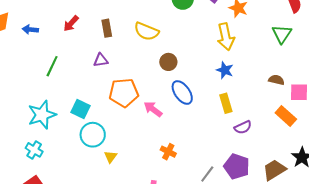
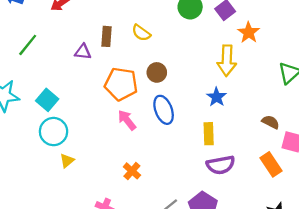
brown rectangle: (107, 28) -> (106, 36), moved
yellow semicircle: (146, 31) -> (141, 33), size x0.7
orange pentagon: (124, 93) -> (121, 84), moved
purple semicircle: (243, 127) -> (221, 165), size x1.4

